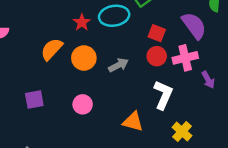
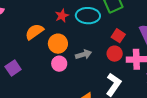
purple square: (34, 100) -> (13, 68), turned -35
pink circle: (83, 104) -> (59, 64), moved

